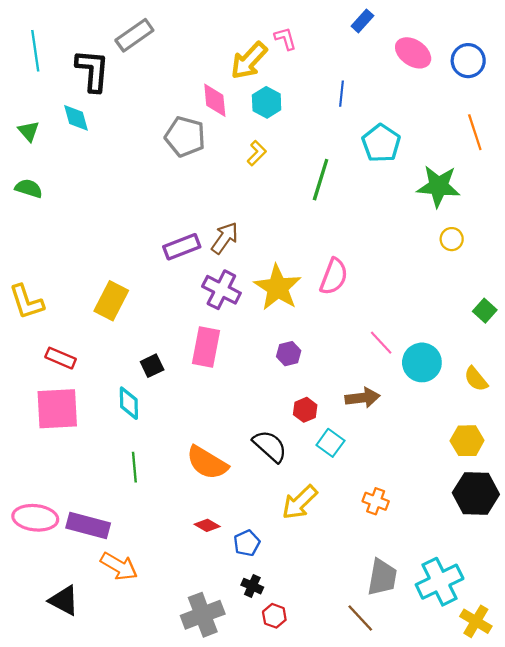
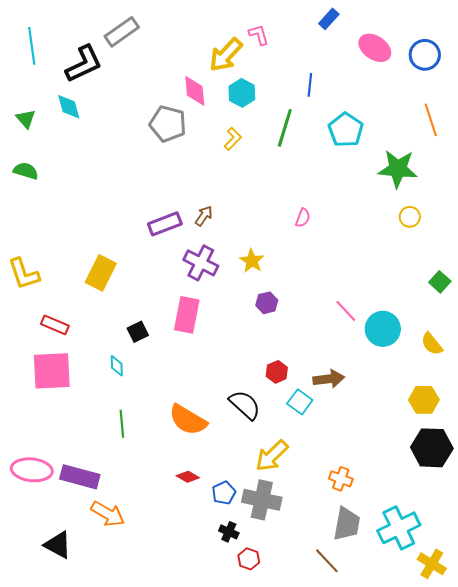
black L-shape: (93, 71) -> (84, 64), turned 60
green line: (321, 180) -> (285, 128), moved
brown arrow: (225, 238) -> (204, 216), size x0.7
pink semicircle: (334, 277) -> (303, 218), moved, size x0.6
yellow star: (278, 288) -> (252, 261), size x0.6
purple hexagon: (289, 354) -> (267, 303), moved
brown arrow: (362, 398) -> (329, 379), moved
cyan diamond: (129, 403) -> (117, 366), size x0.7
orange cross: (376, 501) -> (341, 479), moved
gray cross: (203, 615) -> (262, 500), moved, turned 33

